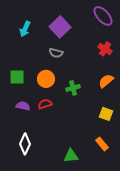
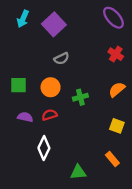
purple square: (60, 27) -> (54, 24), moved
cyan arrow: (25, 29) -> (23, 19), moved
gray semicircle: (56, 53) -> (62, 59), turned -40
white diamond: (25, 144) -> (44, 148), moved

